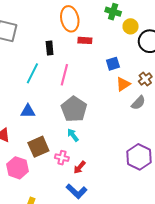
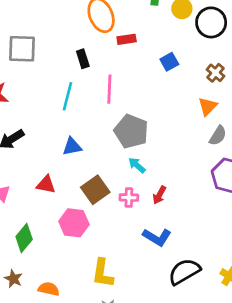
orange triangle: (123, 84) -> (208, 106), moved
gray semicircle: (138, 103) -> (218, 136), moved
red arrow: (80, 167) -> (159, 195), moved

